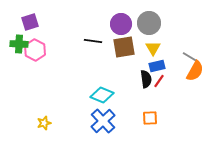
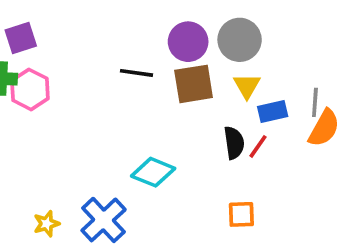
gray line: (190, 57) -> (315, 102), turned 63
blue rectangle: (157, 66) -> (273, 112), moved
blue cross: (103, 121) -> (104, 220), moved

